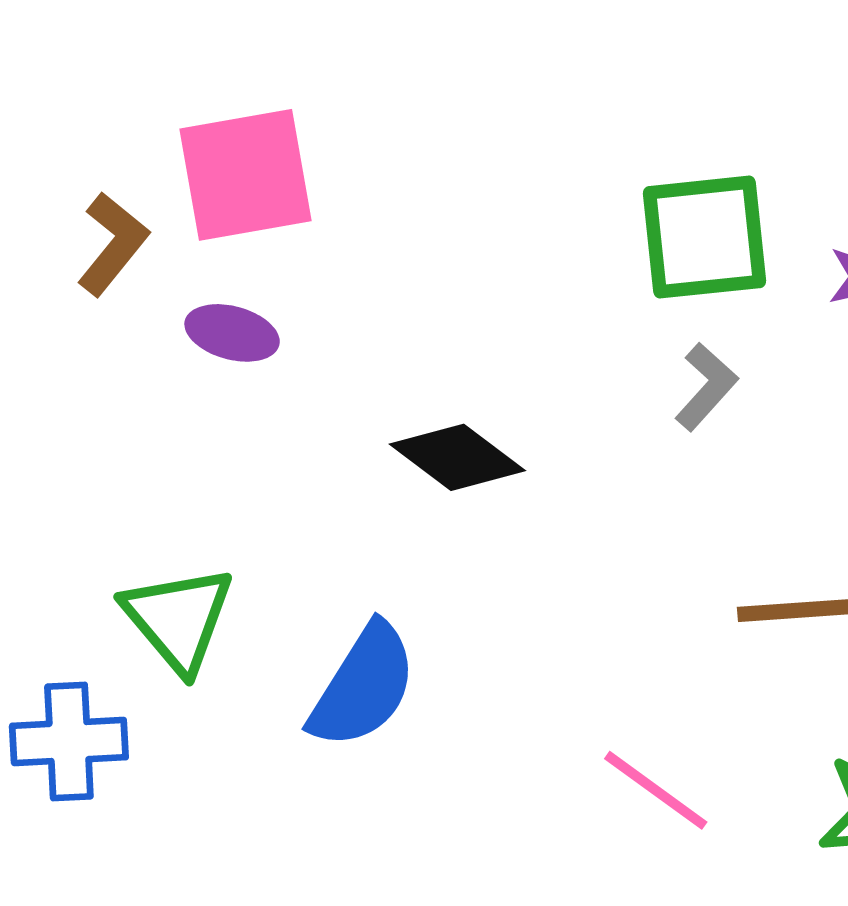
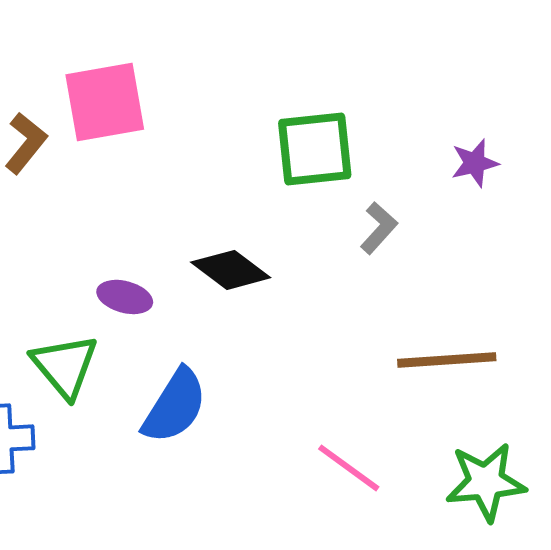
green square: (705, 237) -> (315, 149), moved
purple ellipse: (232, 333) -> (125, 297), moved

